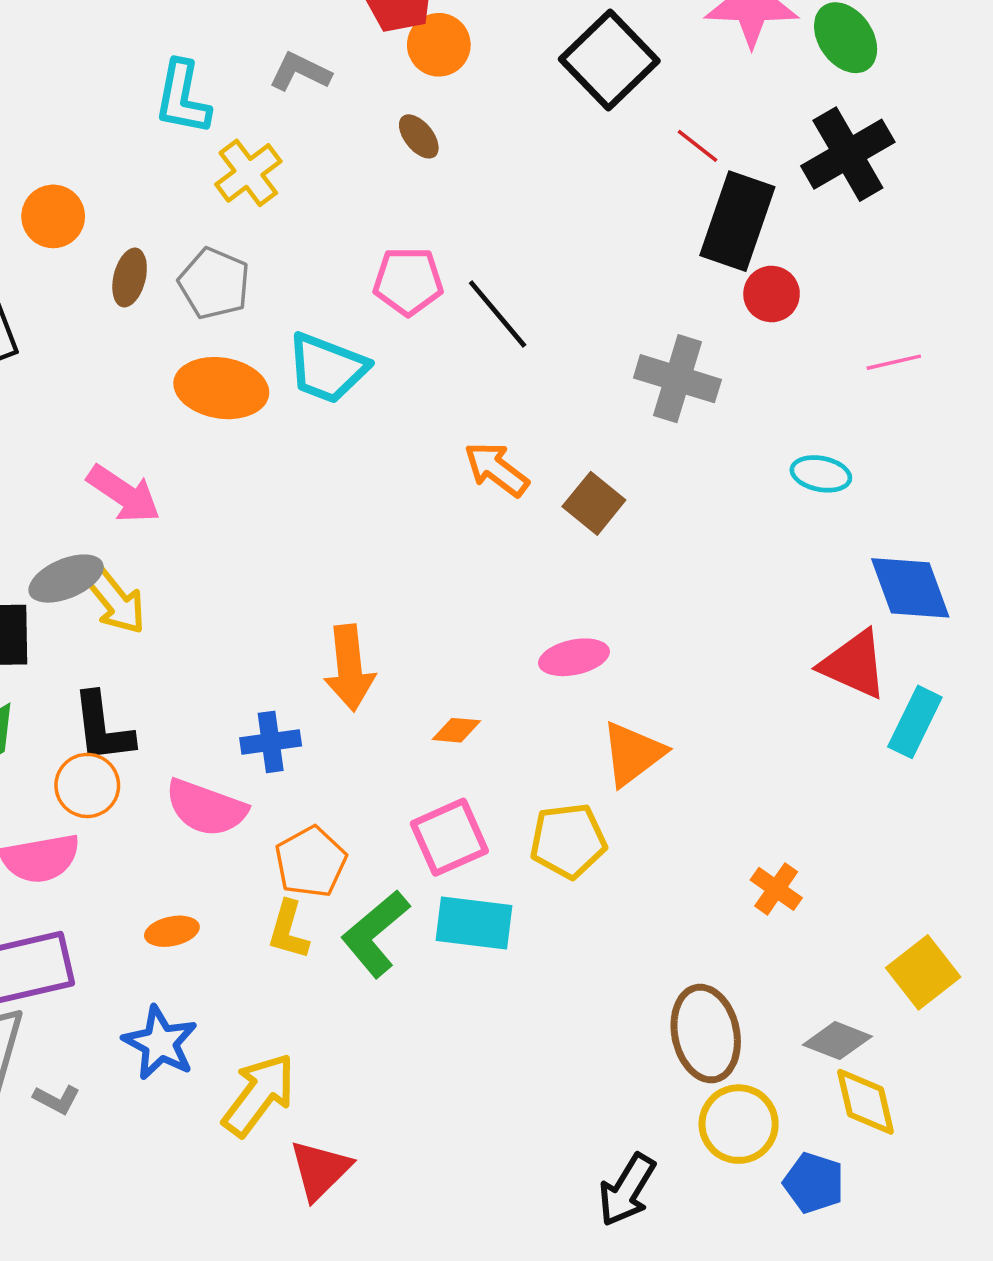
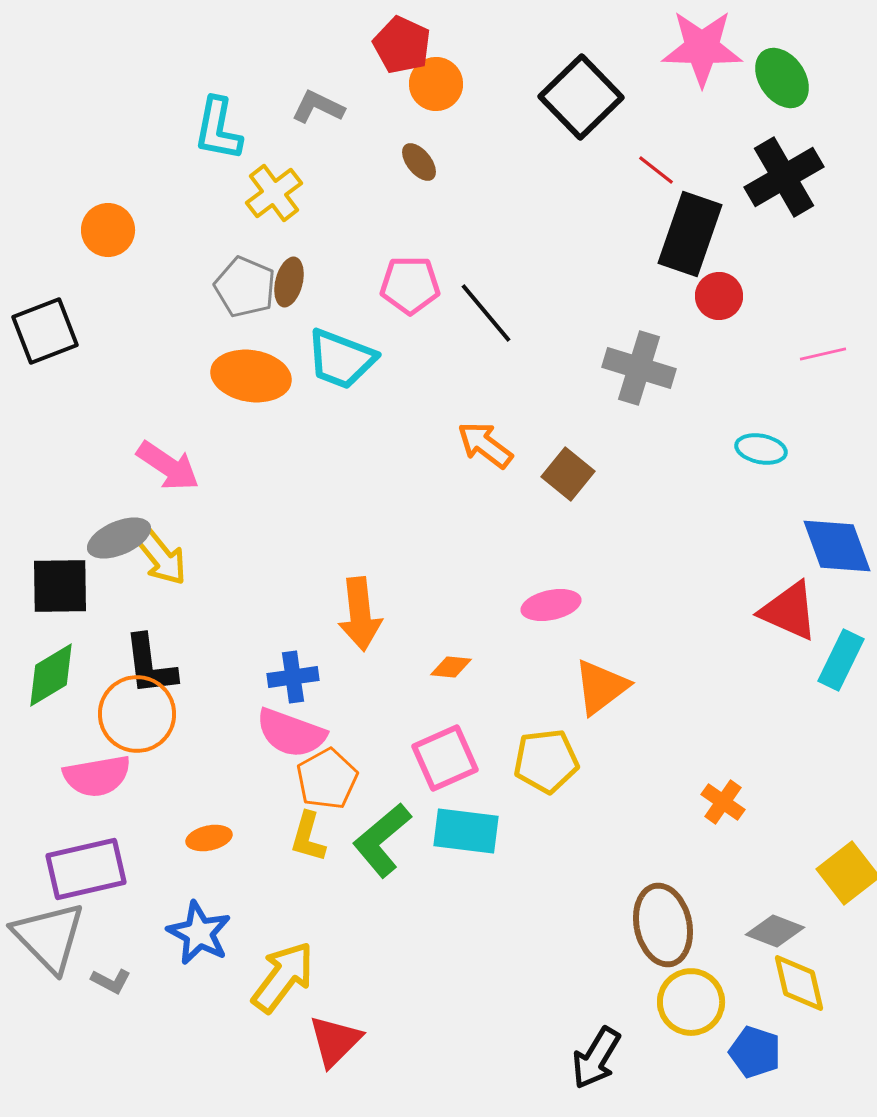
brown ellipse: (130, 278) -> (289, 282), moved
orange circle: (87, 785) -> (137, 714), size x1.4
pink semicircle: (206, 808) -> (291, 733), moved

